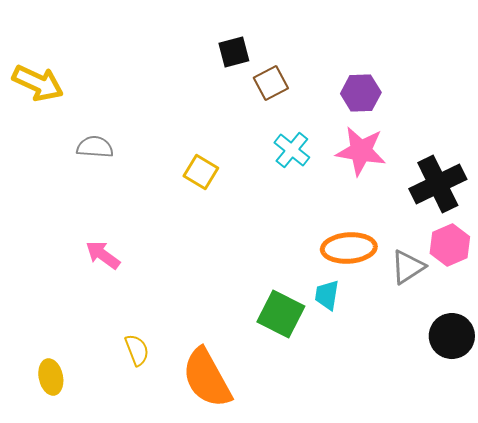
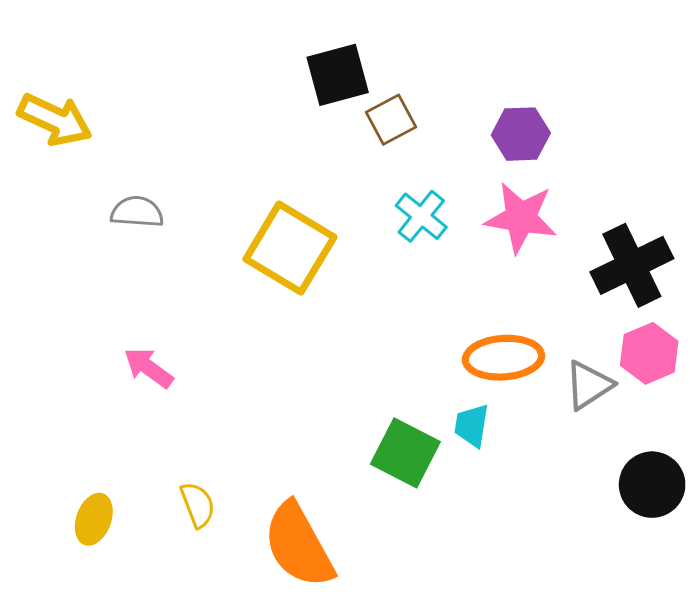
black square: (234, 52) -> (338, 75), size x1.4
yellow square: (201, 172) -> (290, 248), size x1.8
yellow ellipse: (51, 377) -> (94, 519), moved, turned 32

